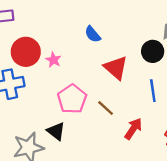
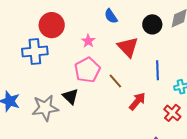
black circle: (153, 51) -> (152, 24), moved
pink star: (53, 60) -> (88, 41), moved

